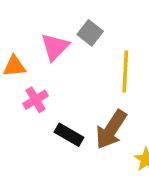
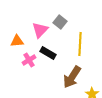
black rectangle: (69, 135) -> (48, 53), moved

